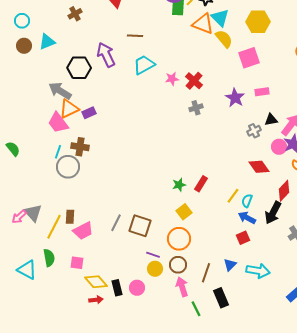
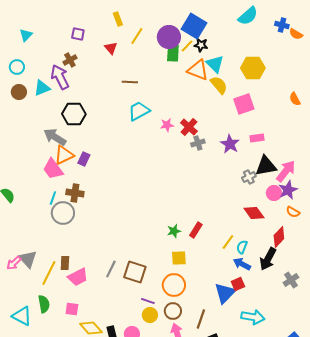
purple arrow: (106, 55) -> (60, 77), moved
gray cross: (196, 108) -> (198, 143), moved
purple rectangle: (89, 113) -> (84, 159), turned -40
black triangle: (271, 120) -> (266, 166), size x1.6
yellow square: (184, 212) -> (179, 258), turned 35
blue triangle: (230, 265) -> (225, 293), moved, size x1.6

